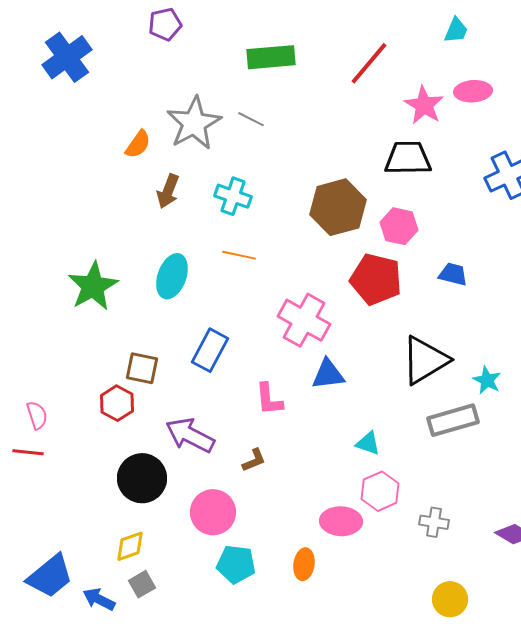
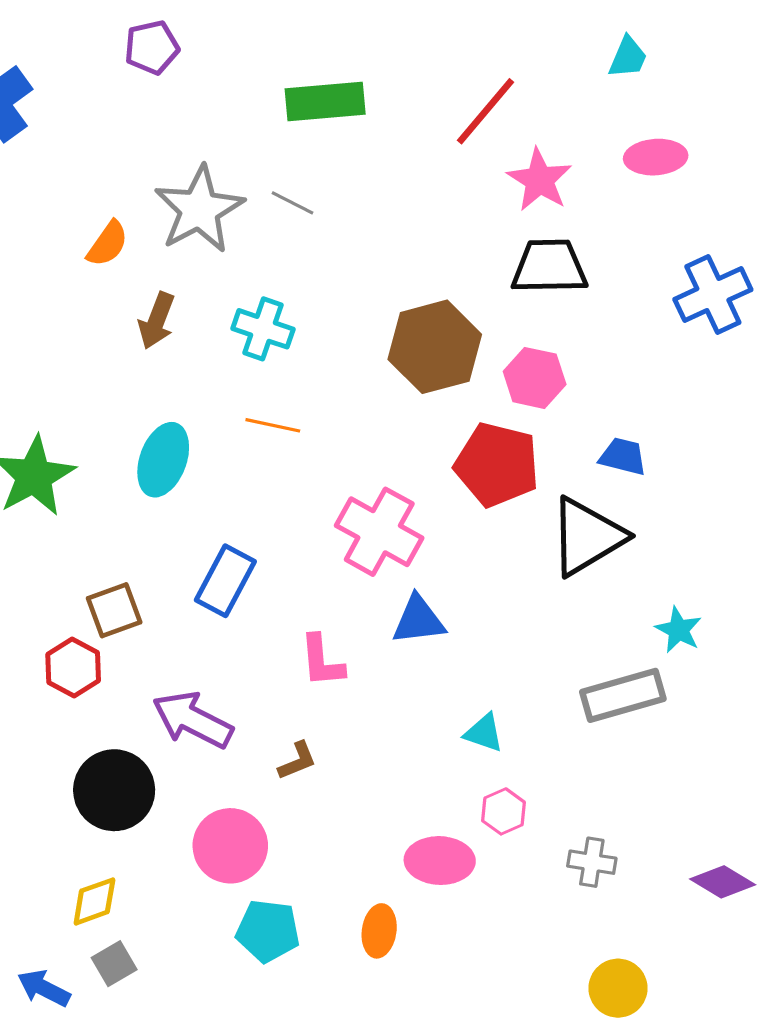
pink star: (424, 105) -> (539, 180), moved
black triangle: (425, 360) -> (587, 537), moved
brown square: (142, 368) -> (114, 610), turned -32
pink hexagon: (380, 491) -> (503, 811), size x0.7

